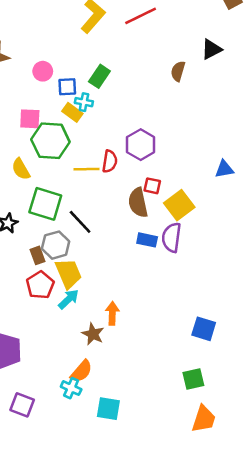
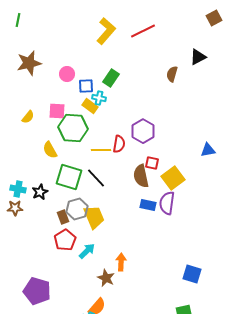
black line: (80, 222) -> (96, 178), moved
yellow trapezoid: (68, 273) -> (94, 217), moved

